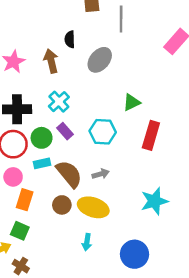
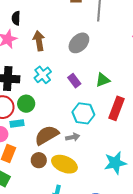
black semicircle: (70, 39) -> (16, 18), moved
purple rectangle: (65, 131) -> (74, 81), moved
cyan hexagon: (103, 132) -> (83, 113), moved
cyan rectangle: (42, 163) -> (17, 124), moved
brown semicircle: (69, 174) -> (47, 135), turned -85

